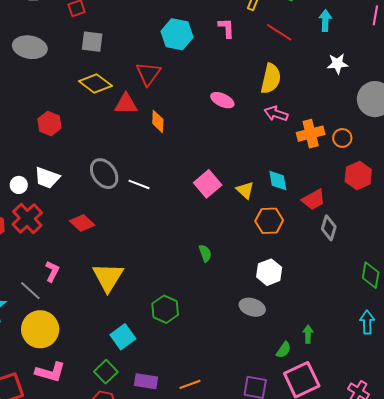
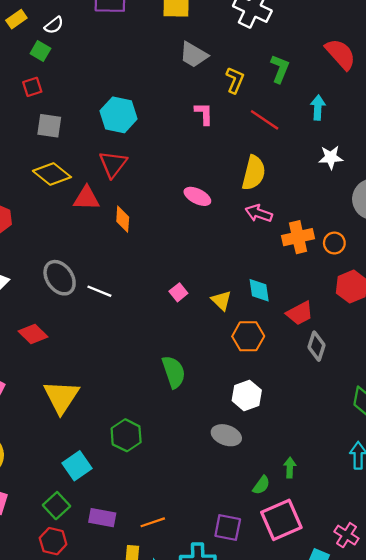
cyan hexagon: (177, 34) -> (119, 115), moved
pink square: (208, 184) -> (178, 292), size x0.6
green semicircle: (205, 253) -> (174, 372), size x1.6

